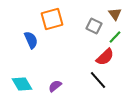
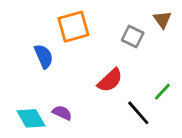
green line: (115, 37) -> (162, 92), moved
red semicircle: (105, 57) -> (110, 80), moved
purple semicircle: (55, 86) -> (62, 113), moved, turned 64

